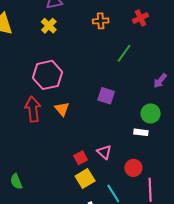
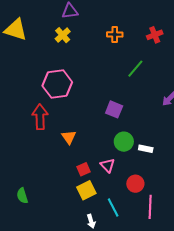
orange triangle: (62, 109) -> (69, 137), moved
green circle: (151, 113) -> (124, 142), moved
green semicircle: (16, 182) -> (22, 196), moved

